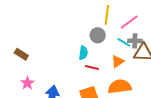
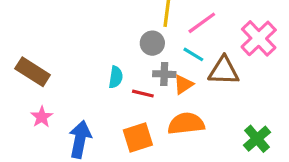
gray cross: (135, 41) -> (164, 74), moved
cyan semicircle: (83, 53) -> (116, 77), moved
brown rectangle: (21, 54) -> (33, 72), size x1.5

